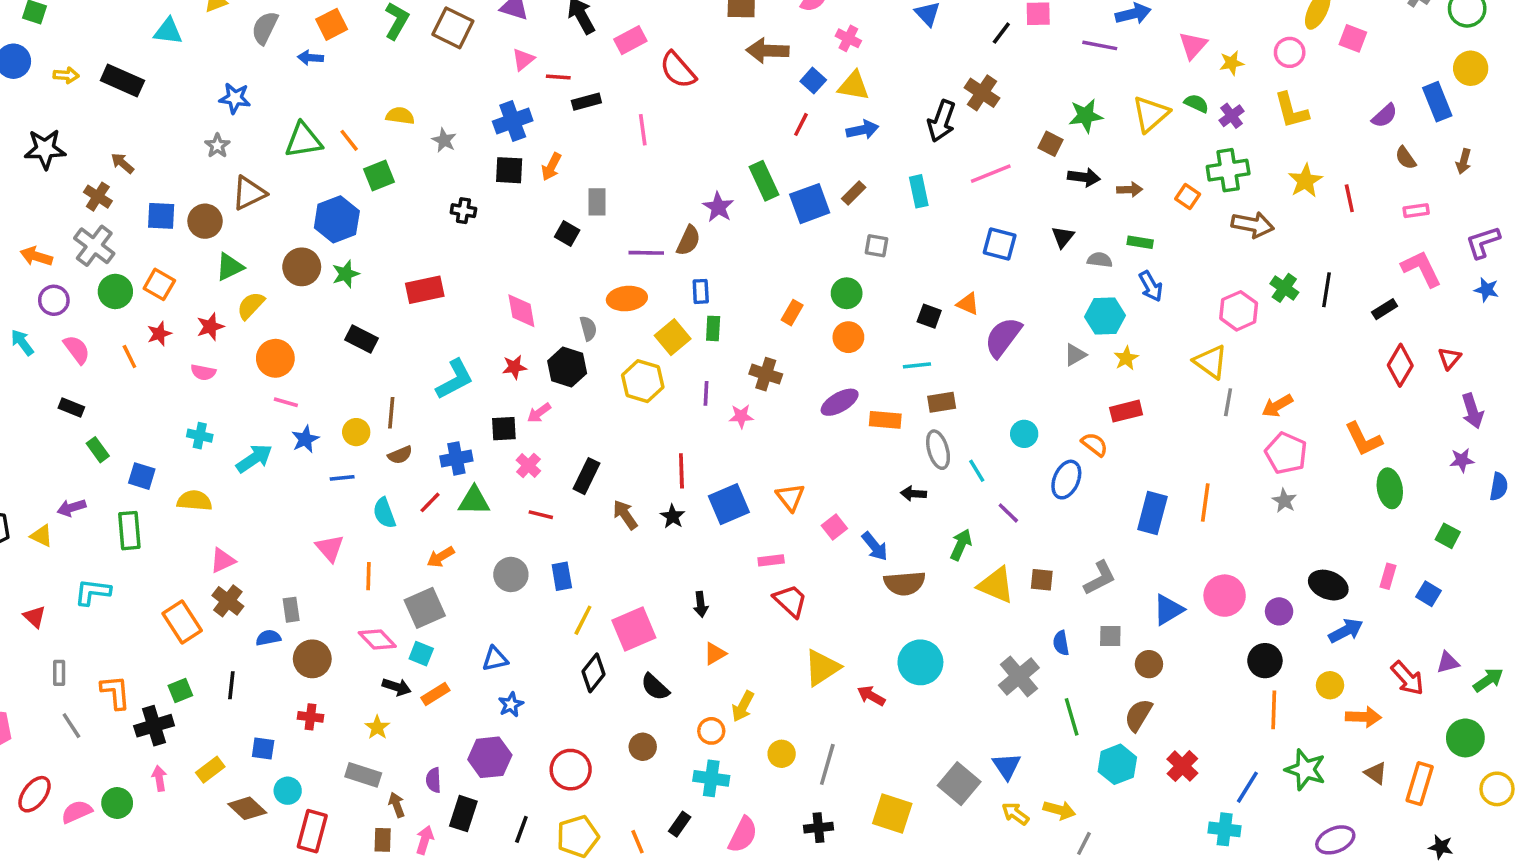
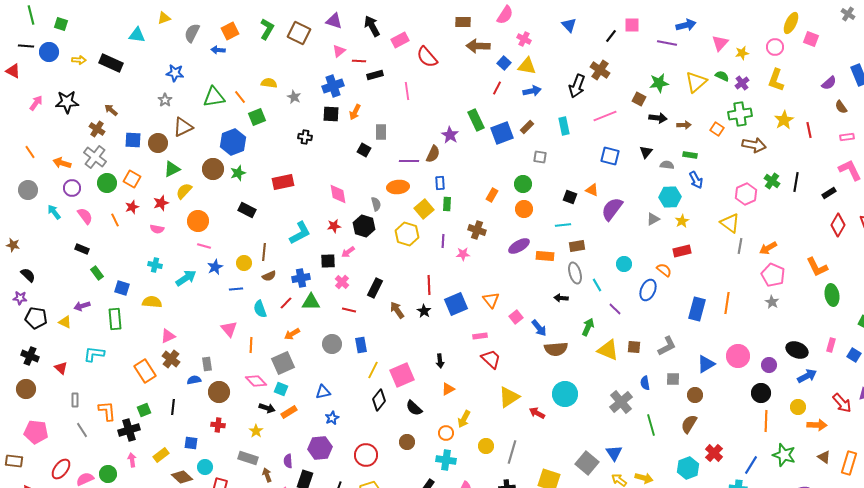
yellow L-shape: (1291, 110) -> (776, 80), turned 35
cyan hexagon: (1117, 764) -> (688, 468), moved

